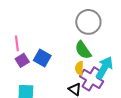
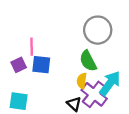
pink line: (17, 43) -> (32, 47), moved
blue square: (42, 58) -> (41, 65), turned -30

